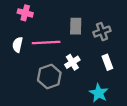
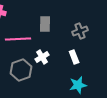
gray cross: (102, 32) -> (80, 31), moved
cyan star: (99, 93) -> (78, 85), moved, turned 30

